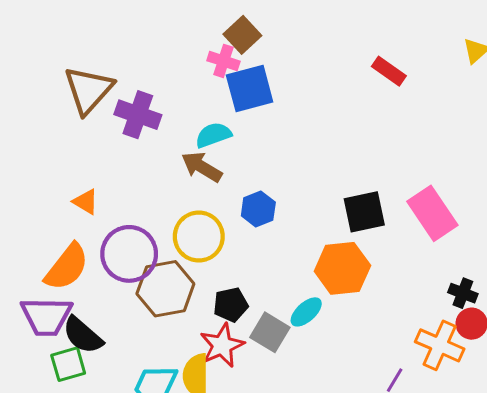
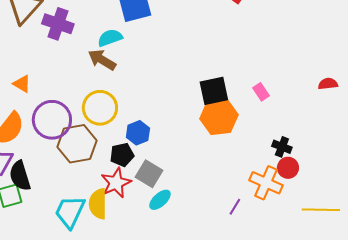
blue hexagon: (258, 209) -> (138, 133), moved
pink rectangle: (432, 213) -> (261, 92), size x0.5
orange hexagon: (342, 268) -> (219, 117), moved
cyan ellipse: (306, 312) -> (160, 200), moved
black semicircle: (83, 335) -> (20, 176), turned 32

